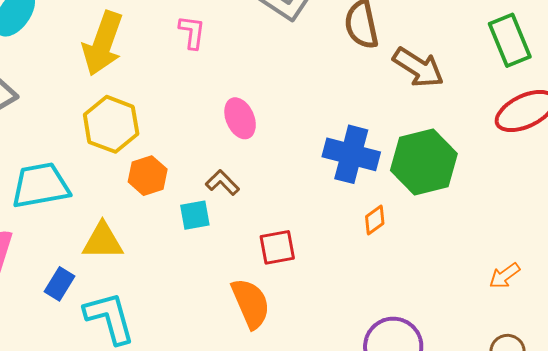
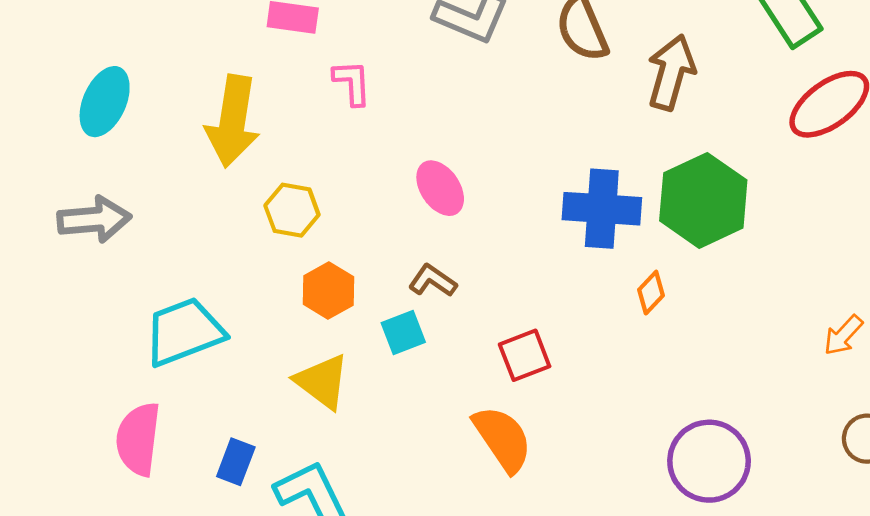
brown arrow: (418, 67) -> (671, 72), turned -96
yellow hexagon: (111, 124) -> (292, 210), moved, size x0.7
yellow triangle: (103, 241) -> (322, 382), moved, turned 48

